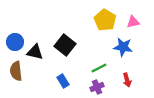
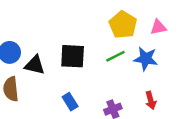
black square: (65, 45) -> (73, 56), turned -35
green line: (99, 68) -> (115, 56), moved

